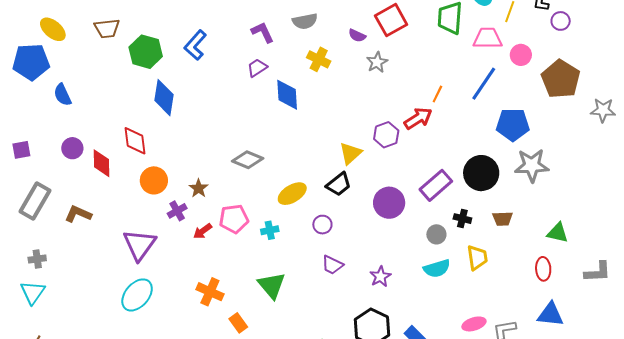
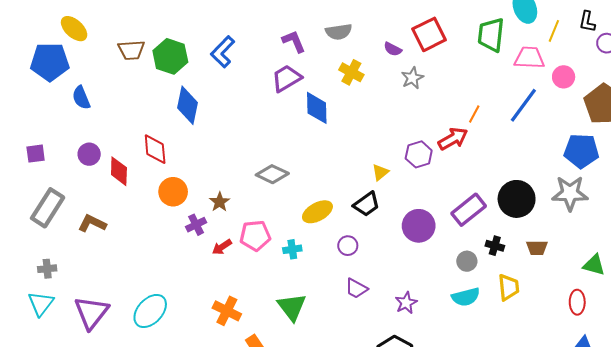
brown trapezoid: (107, 28) -> (131, 50), moved
purple trapezoid: (257, 68) -> (286, 78), size x1.4
blue pentagon: (513, 125) -> (581, 151), moved
yellow triangle: (350, 153) -> (380, 172), size x0.7
purple triangle: (139, 245) -> (91, 313), moved

